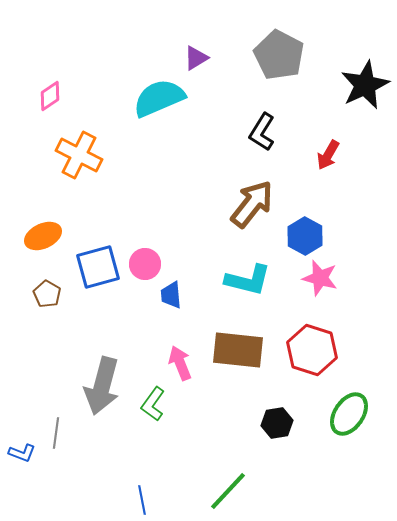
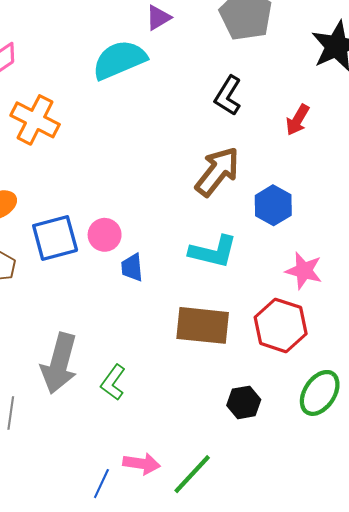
pink star: (320, 278) -> (304, 271), moved
pink arrow: (180, 363) -> (142, 464), moved, turned 120
blue line: (142, 500) -> (101, 484), turned 36

